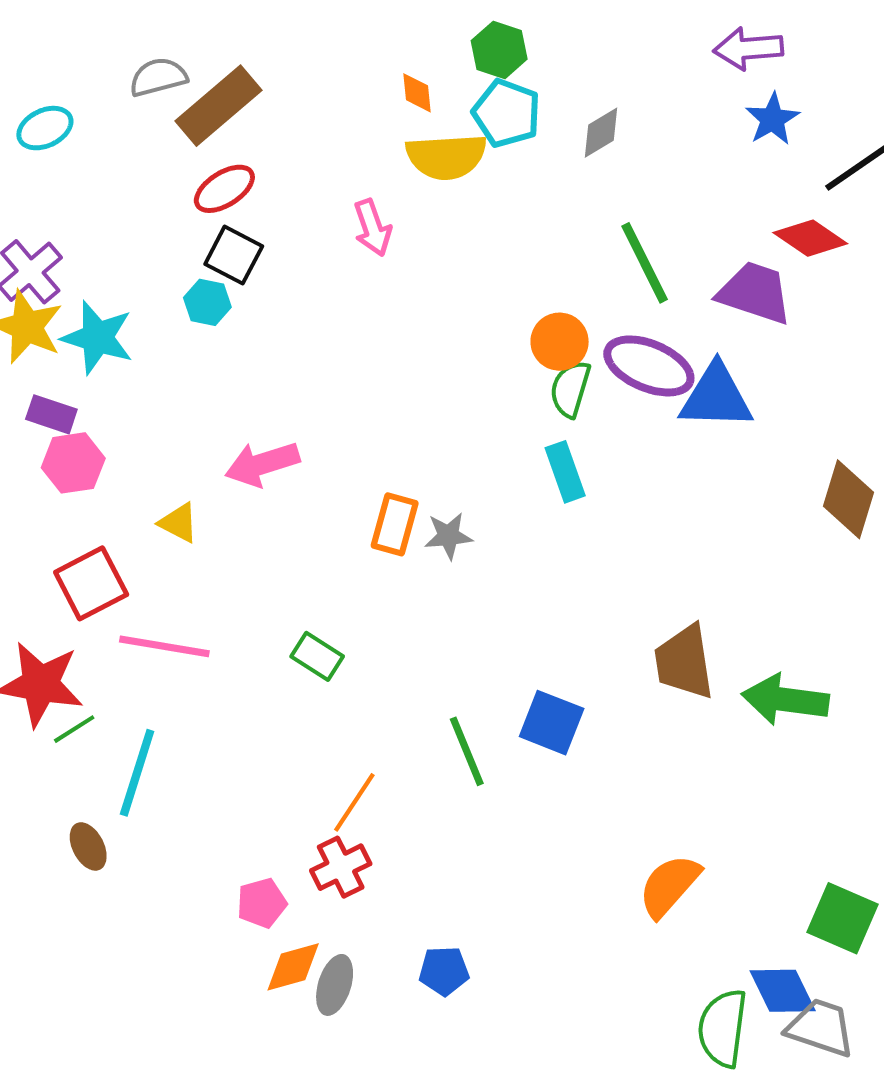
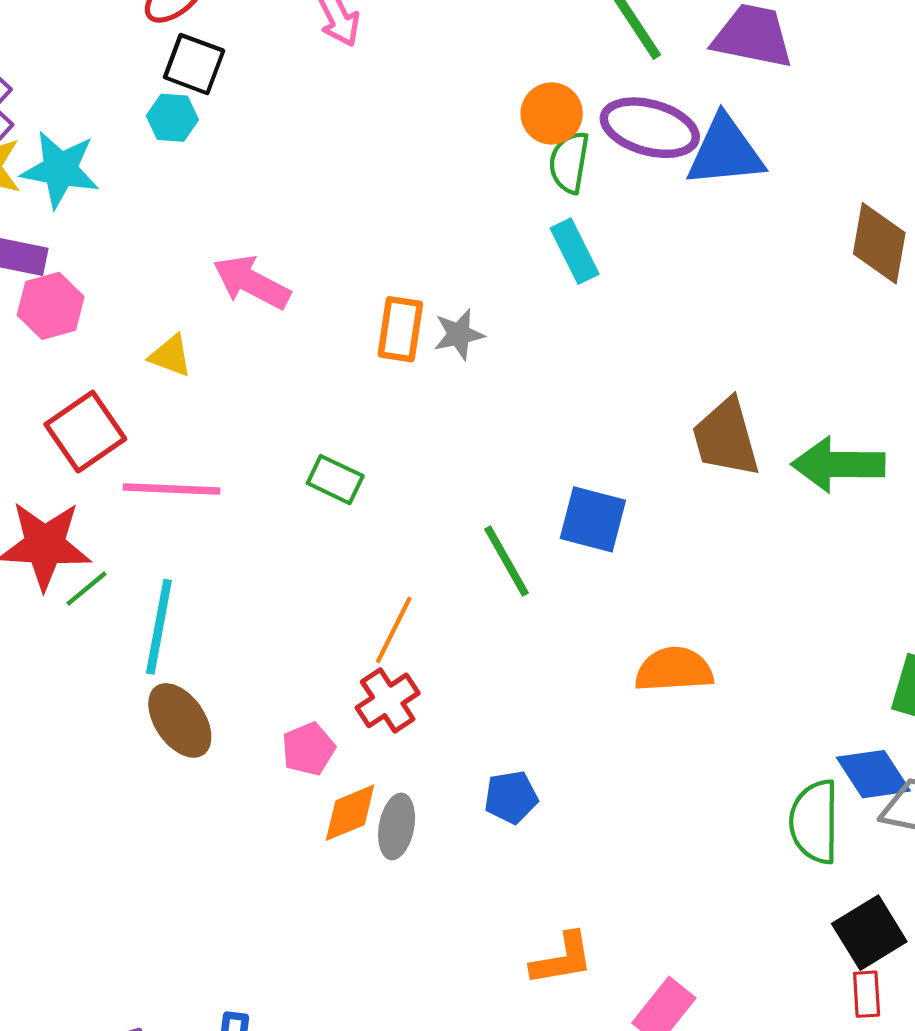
pink arrow: (262, 464) -> (252, 282), turned 52
brown ellipse: (88, 846) -> (180, 720), moved, size x1.5
orange semicircle: (669, 886) -> (674, 670), moved, turned 52

